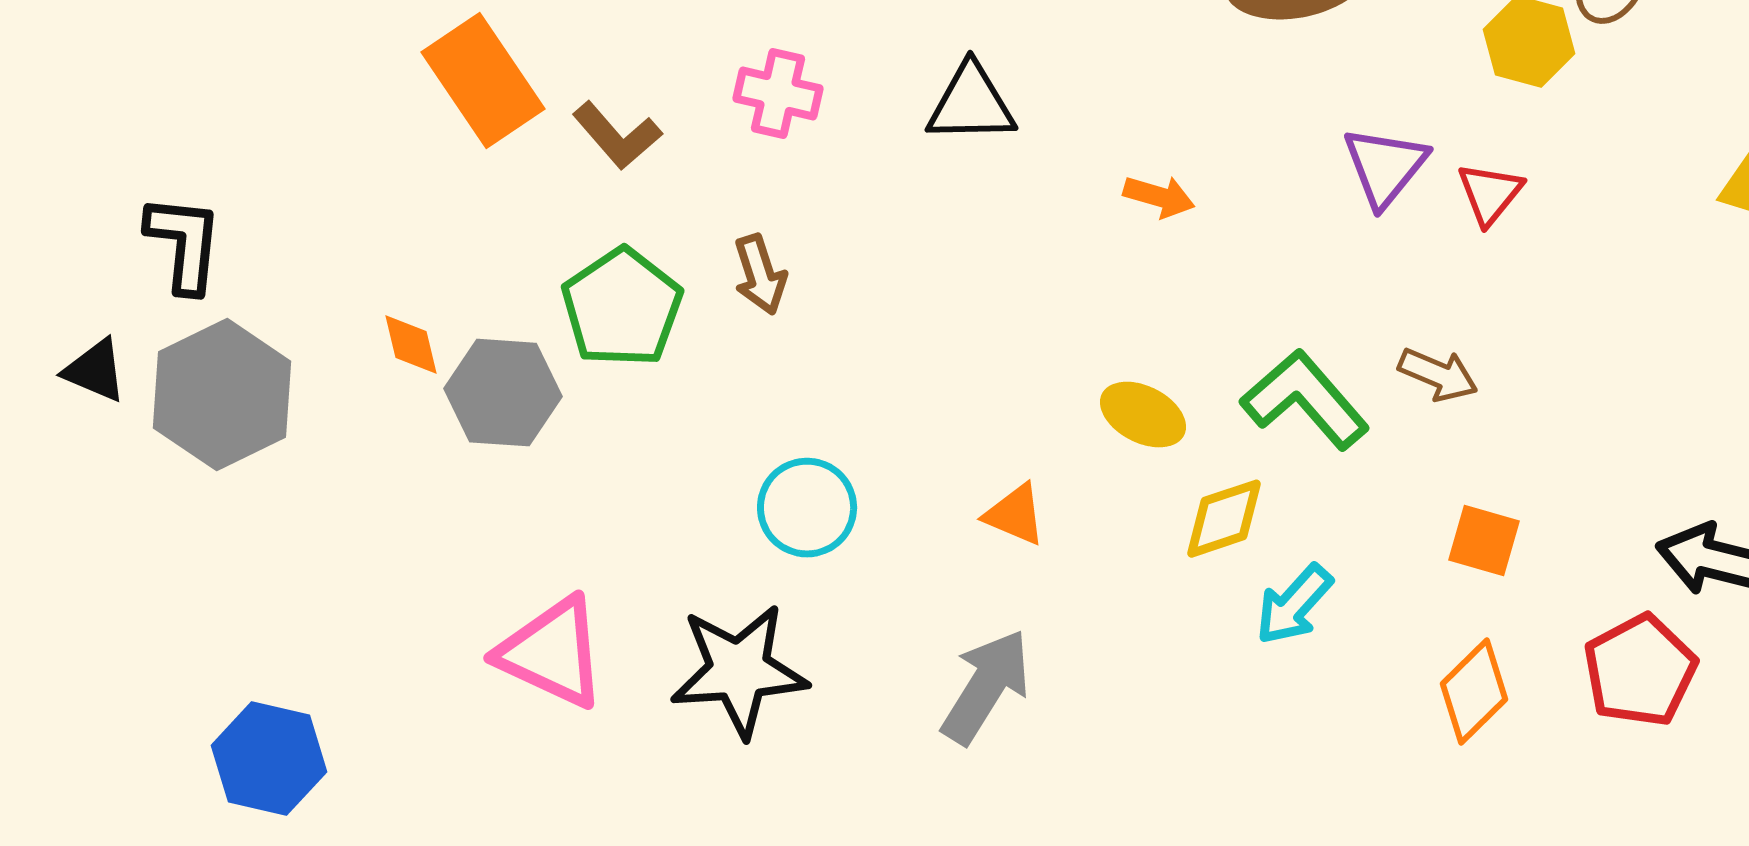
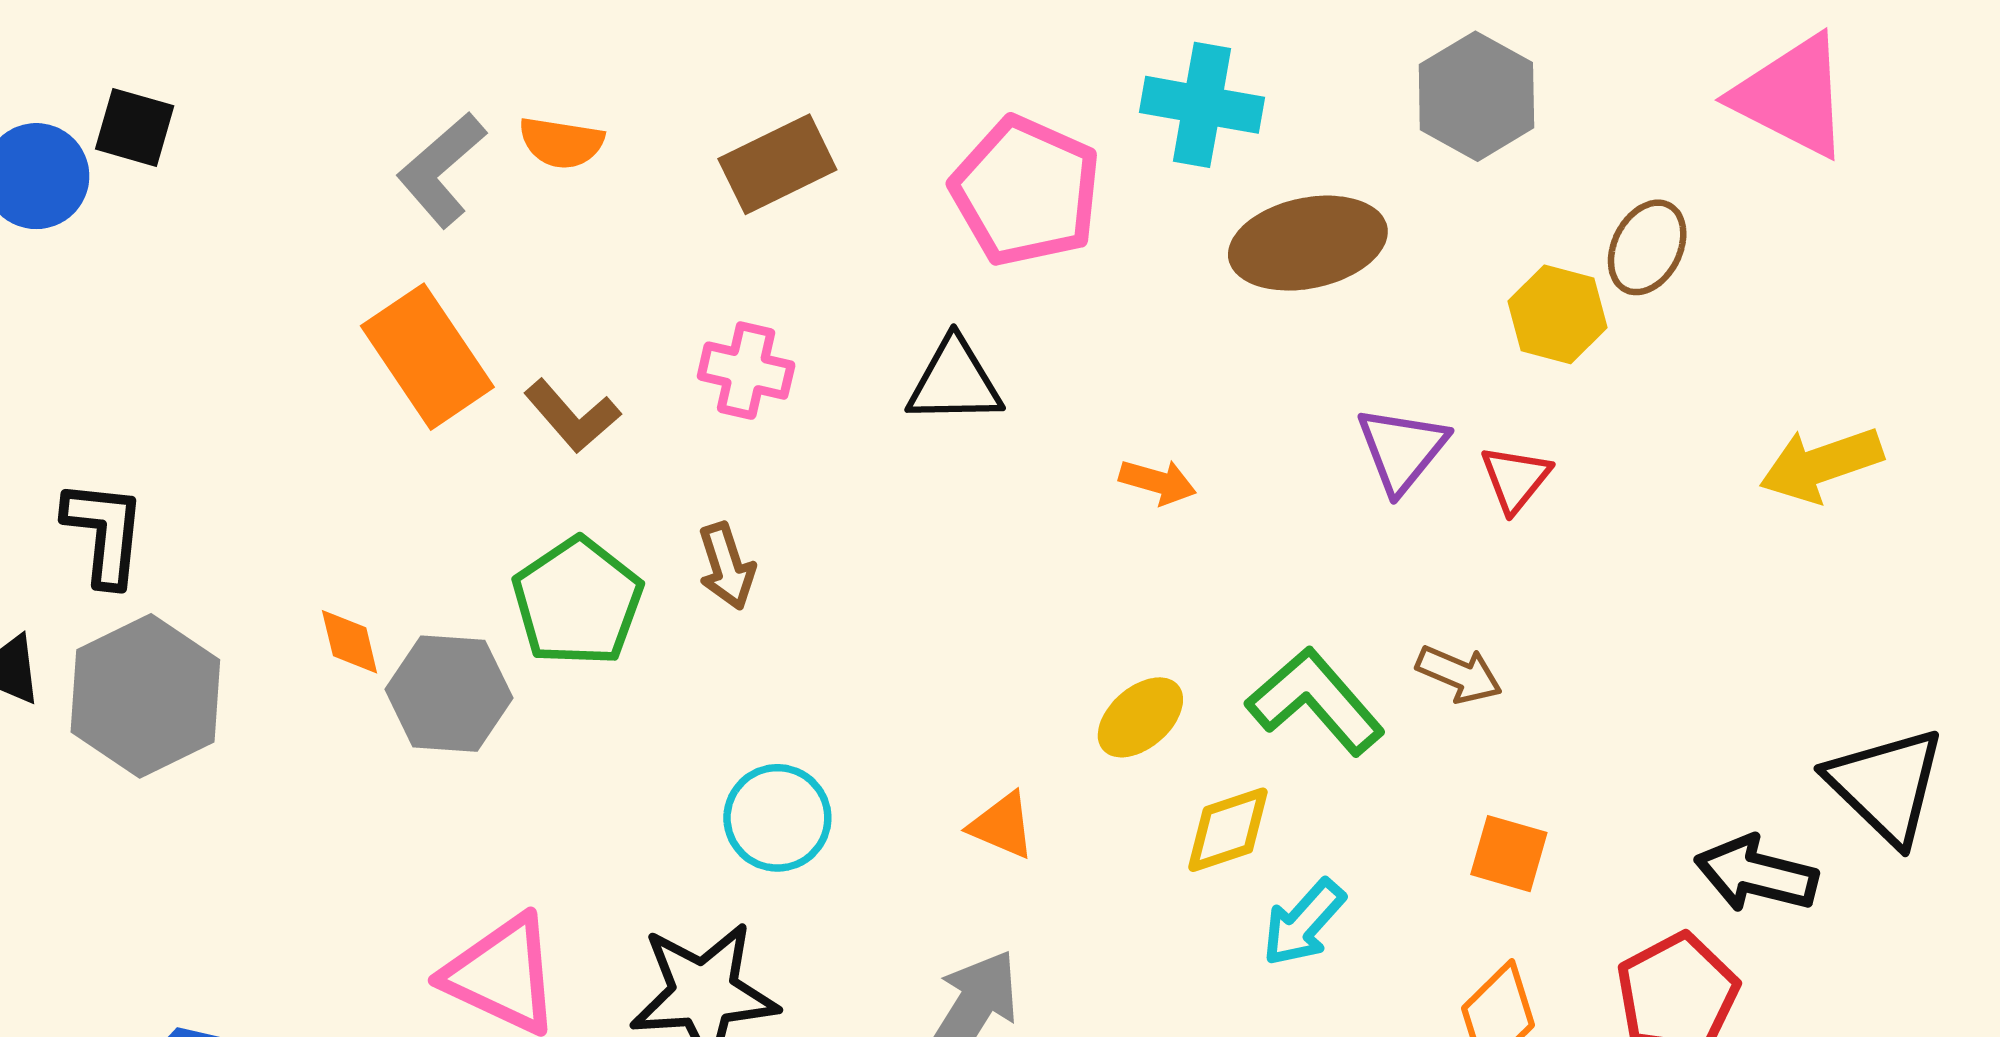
yellow ellipse: (1143, 415) -> (1140, 717), turned -68

